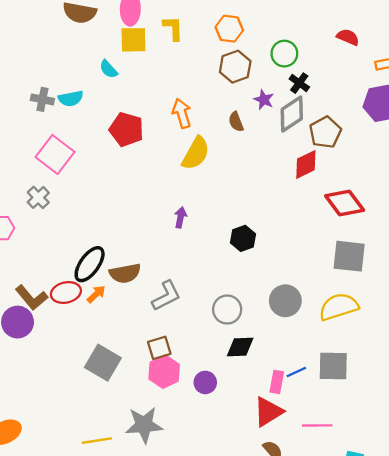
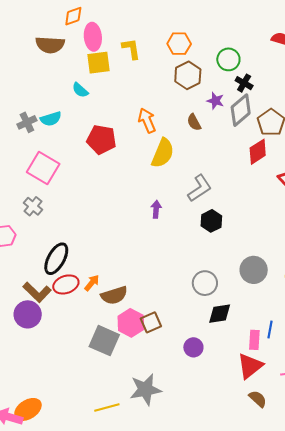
gray cross: (42, 99) -> (27, 122), turned -30
black ellipse: (90, 264) -> (56, 259), moved
brown semicircle: (125, 273) -> (114, 295), moved
gray L-shape: (166, 296) -> (200, 188), moved
pink hexagon: (164, 372) -> (131, 323), moved
blue line: (296, 372) -> (270, 329), turned -48

